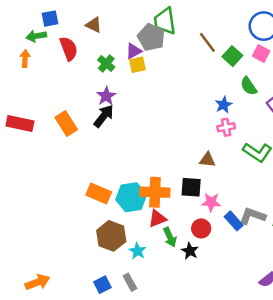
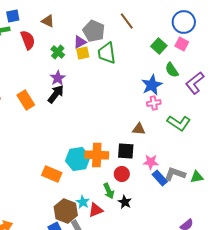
green trapezoid: (165, 21) -> (107, 53), moved
brown line: (207, 42) -> (127, 21), moved
blue star: (224, 105) -> (152, 85), size x1.5
orange rectangle: (99, 193) -> (52, 174), moved
pink star: (211, 202) -> (151, 162), moved
red triangle: (157, 218) -> (96, 210), moved
red circle: (201, 228) -> (122, 174), moved
brown hexagon: (111, 236) -> (66, 211), moved

